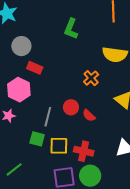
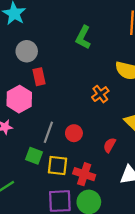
red rectangle: (35, 68) -> (39, 77), turned 49
red circle: (71, 107) -> (74, 133), moved
red semicircle: (89, 115) -> (110, 145), moved, turned 72

